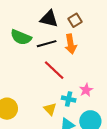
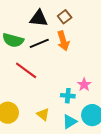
red line: (54, 70) -> (26, 70), moved
yellow triangle: (50, 109) -> (43, 114), moved

